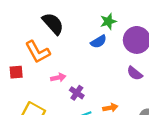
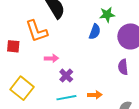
blue semicircle: (99, 42) -> (95, 32), turned -49
purple semicircle: (135, 73) -> (123, 67), turned 35

